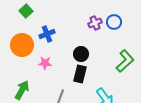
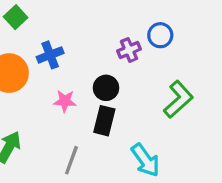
purple cross: (95, 23) -> (129, 50), moved
pink star: (45, 63) -> (65, 101), moved

